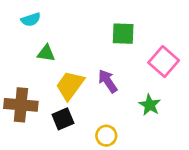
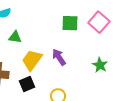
pink square: (164, 62) -> (99, 22), moved
green star: (150, 105) -> (100, 65), moved

